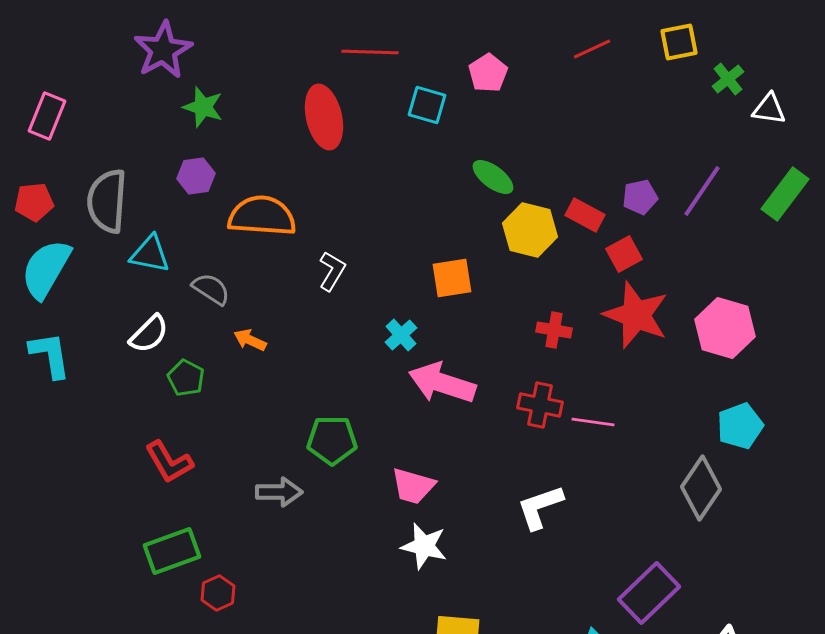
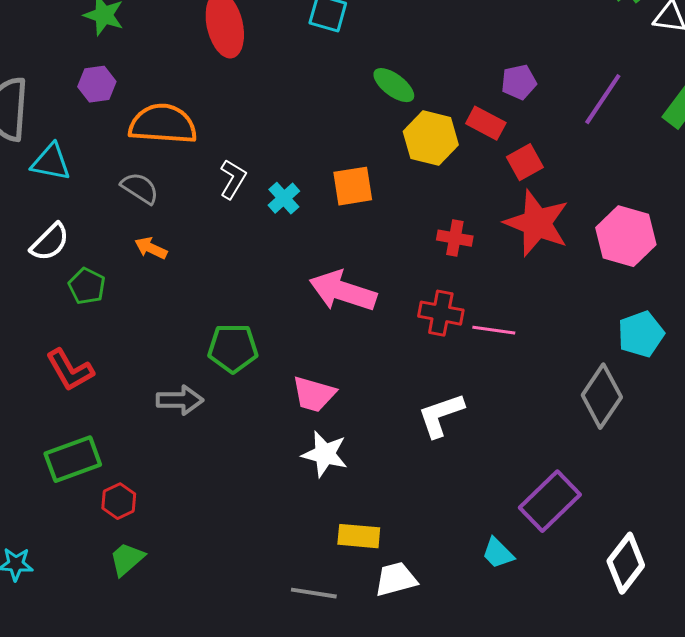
purple pentagon: (640, 197) -> (519, 82), moved
gray semicircle: (211, 289) -> (140, 188), moved
cyan cross: (401, 335) -> (284, 198), moved

